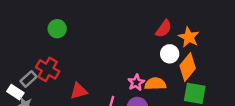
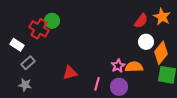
orange star: (189, 37) -> (162, 17), moved
red cross: (48, 69) -> (39, 29), moved
white rectangle: (15, 92) -> (17, 45), moved

